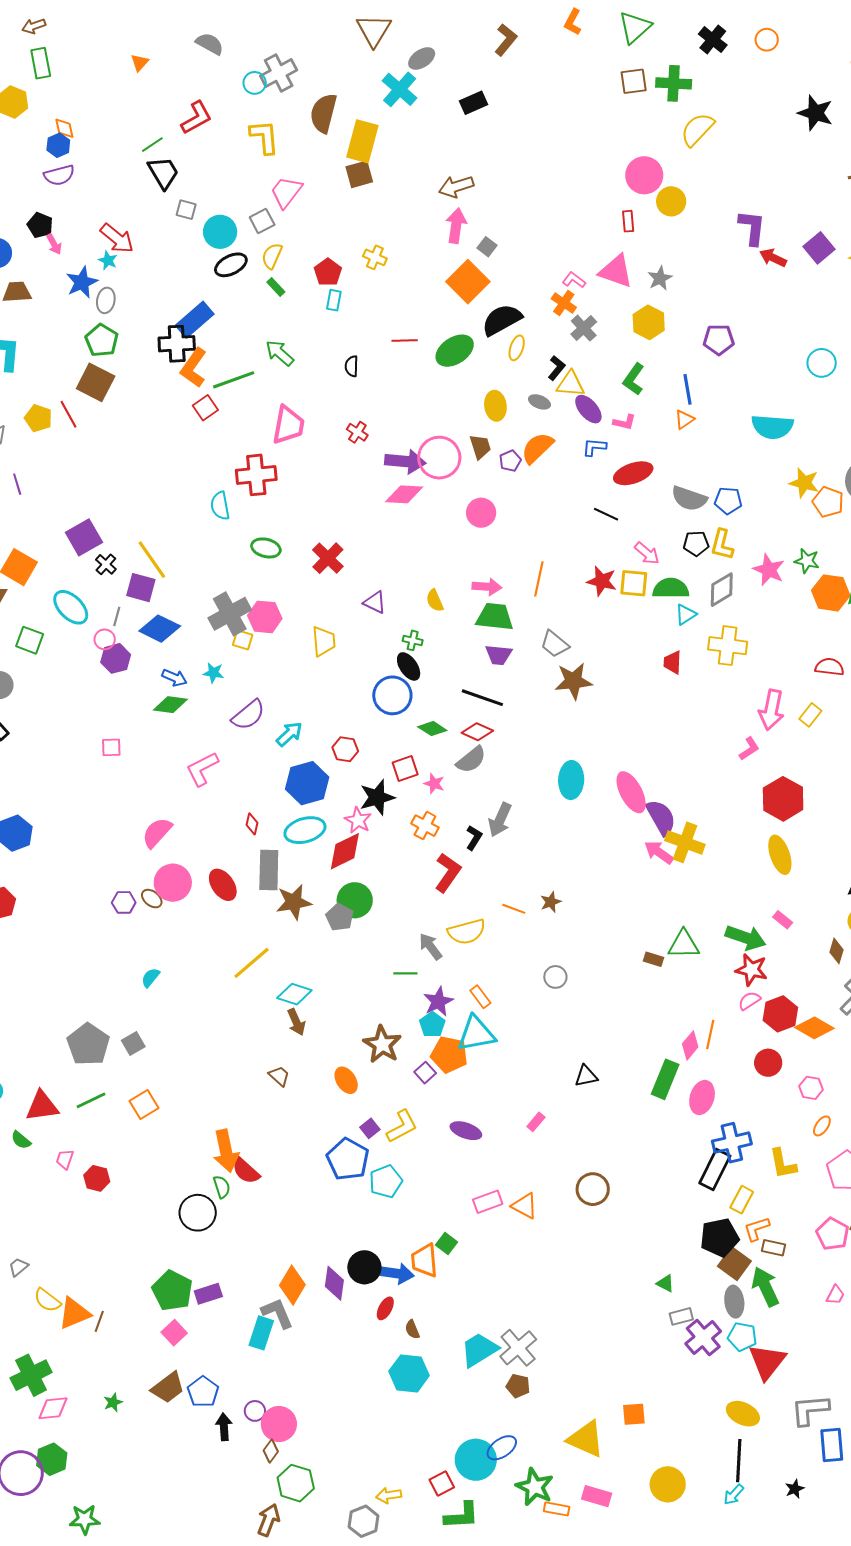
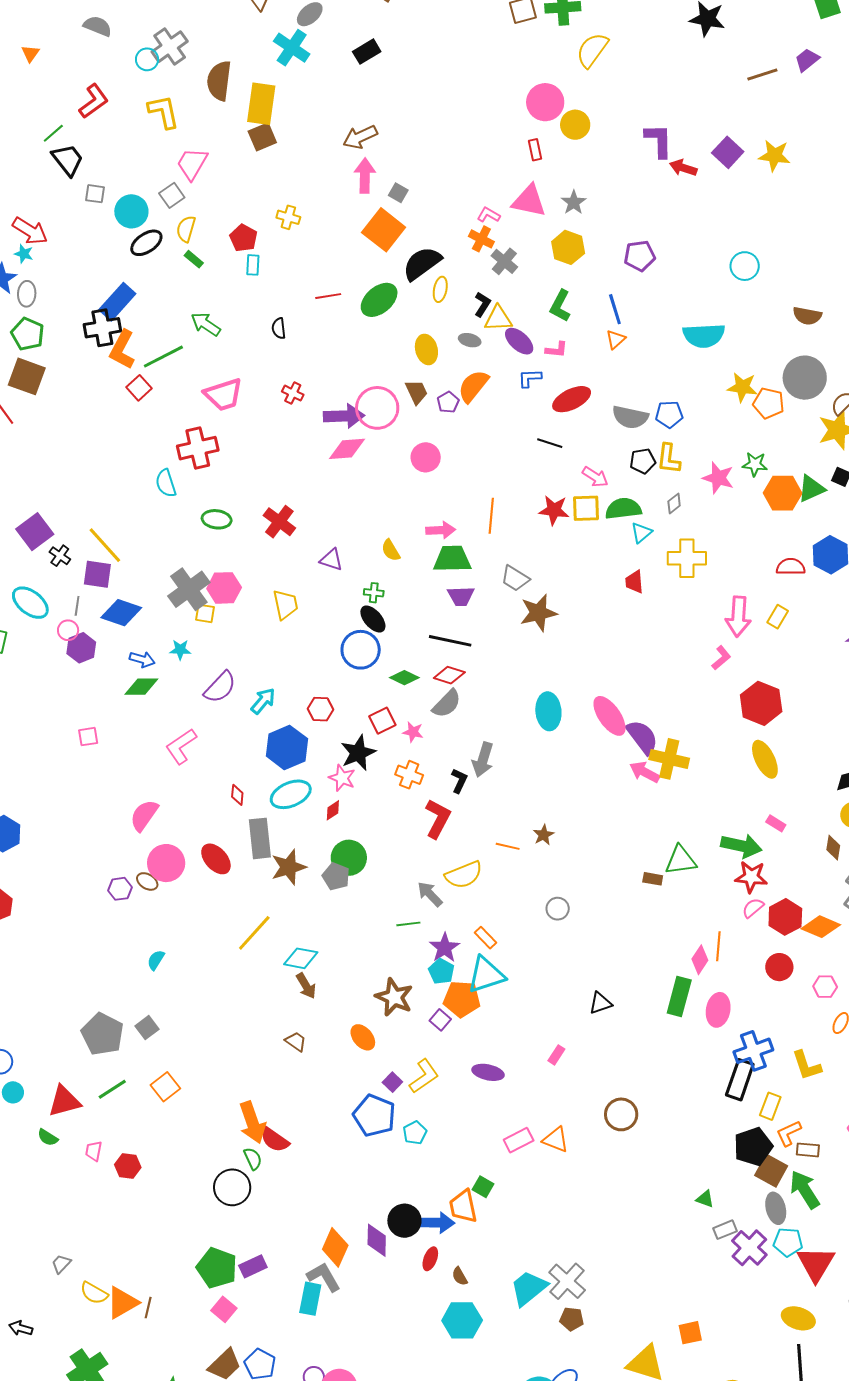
pink trapezoid: (288, 425) -> (223, 395), turned 69
gray diamond: (722, 590) -> (674, 503), size x0.6
red diamond: (345, 851) -> (333, 810), size x0.5
cyan pentagon: (386, 1181) -> (415, 1133), size x0.7

